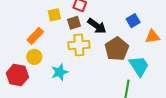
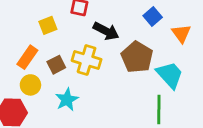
brown square: (74, 23) -> (56, 65), moved
orange triangle: (152, 37) -> (181, 33), turned -49
yellow cross: (79, 45) -> (87, 60), turned 30

